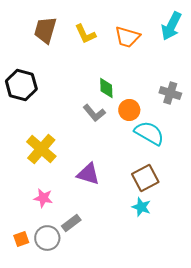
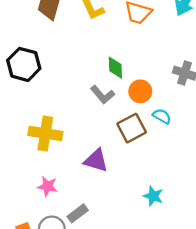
cyan semicircle: (149, 133) -> (162, 116), size x0.6
yellow cross: (41, 149) -> (45, 133), turned -32
brown square: (145, 178) -> (132, 128), moved

